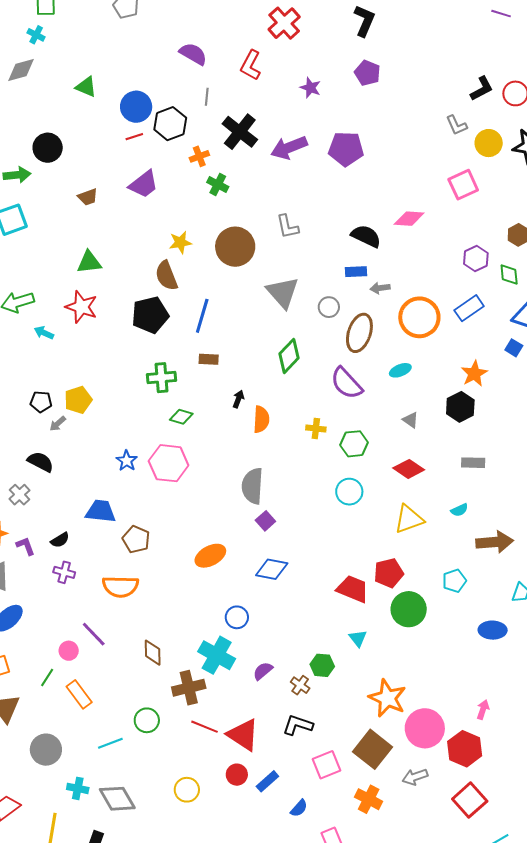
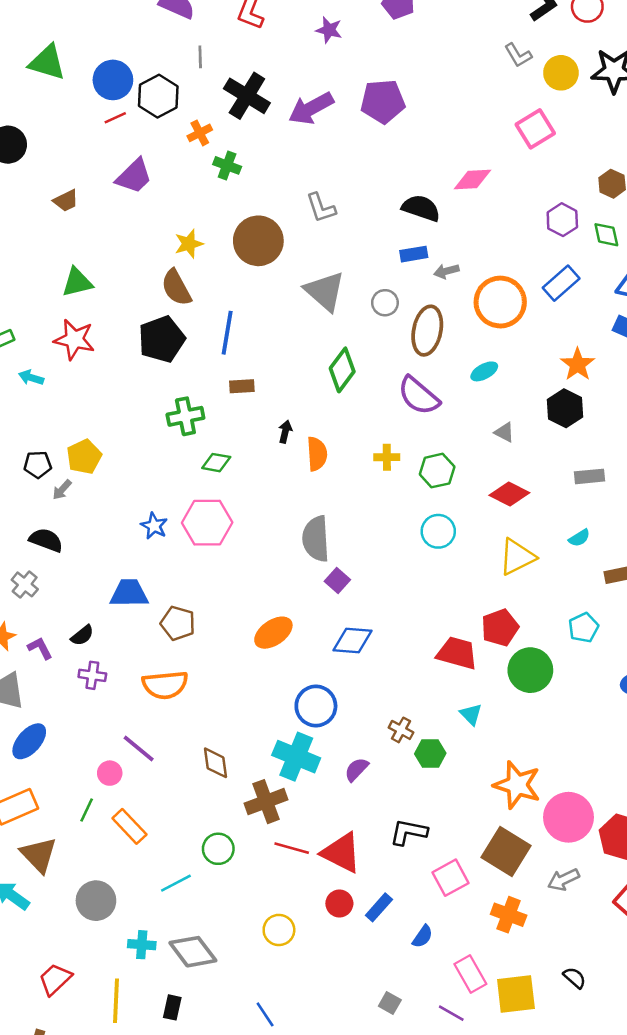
green triangle: (86, 87) -> (47, 62), size x1.4
blue circle: (237, 617) -> (316, 706), size x1.4
brown cross: (300, 685) -> (401, 730), moved

